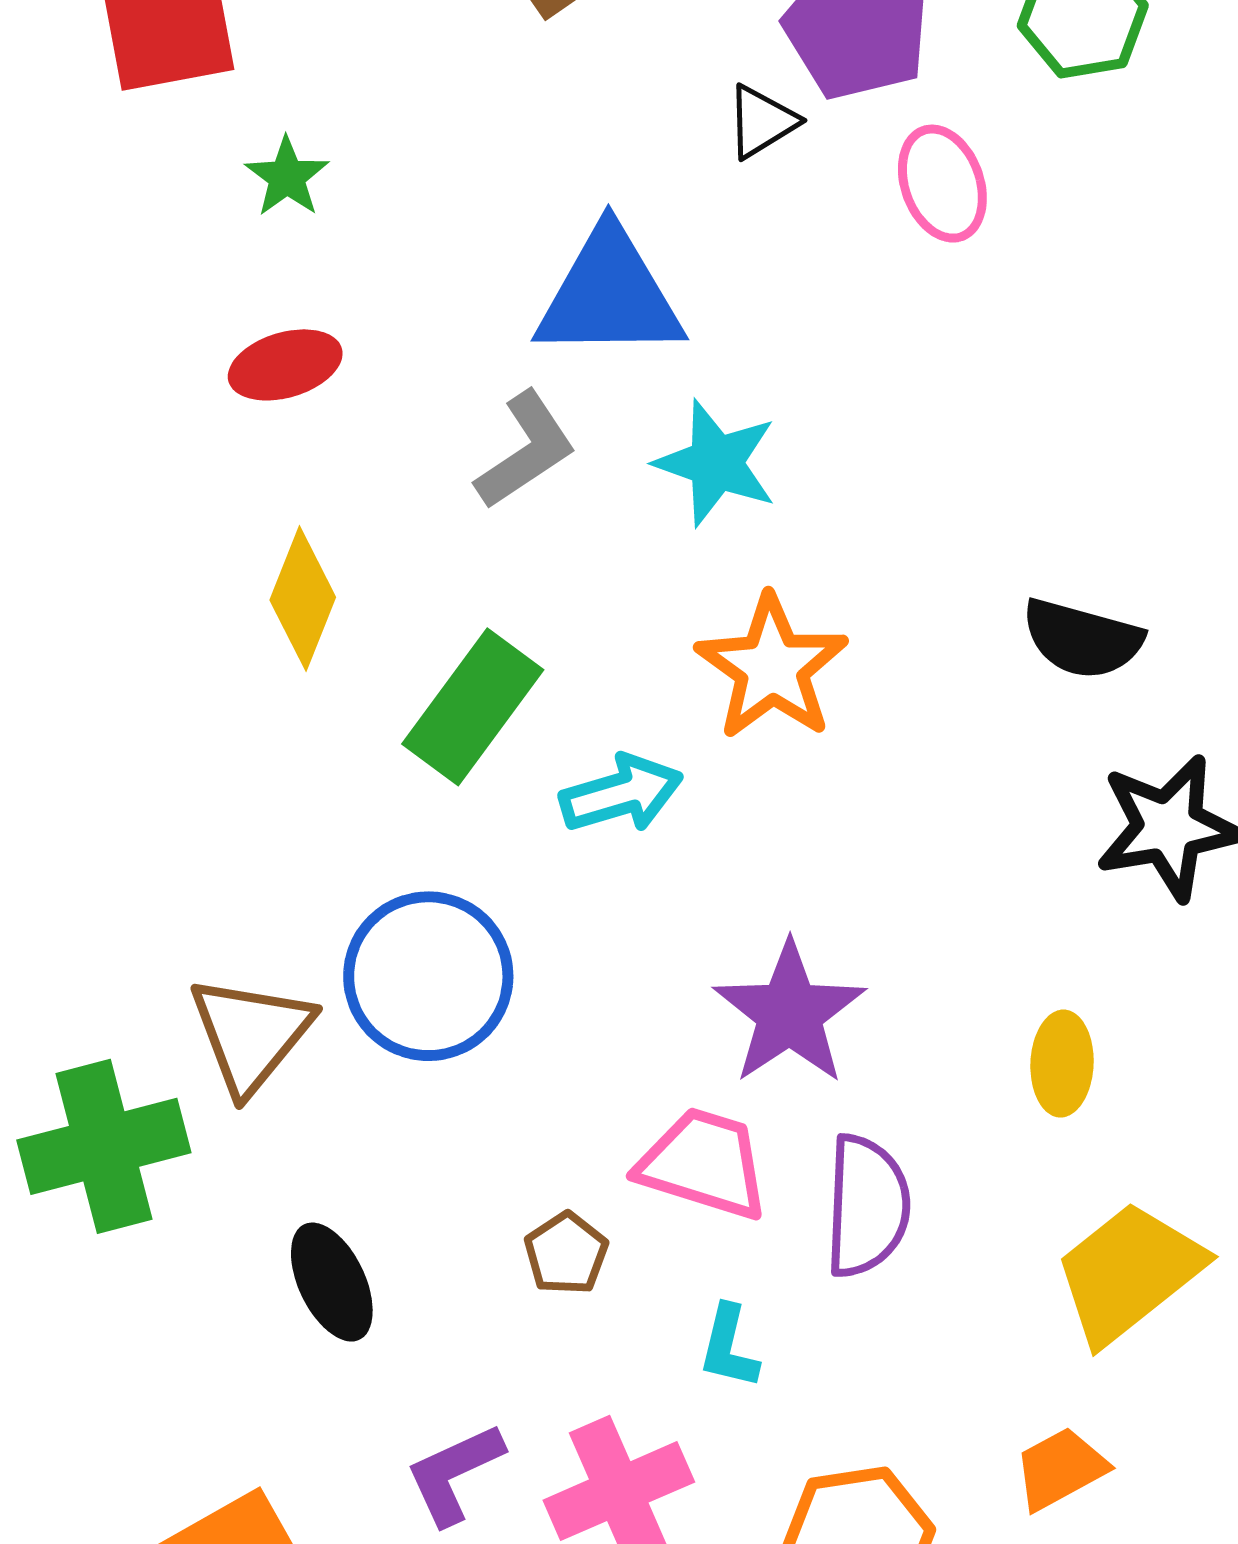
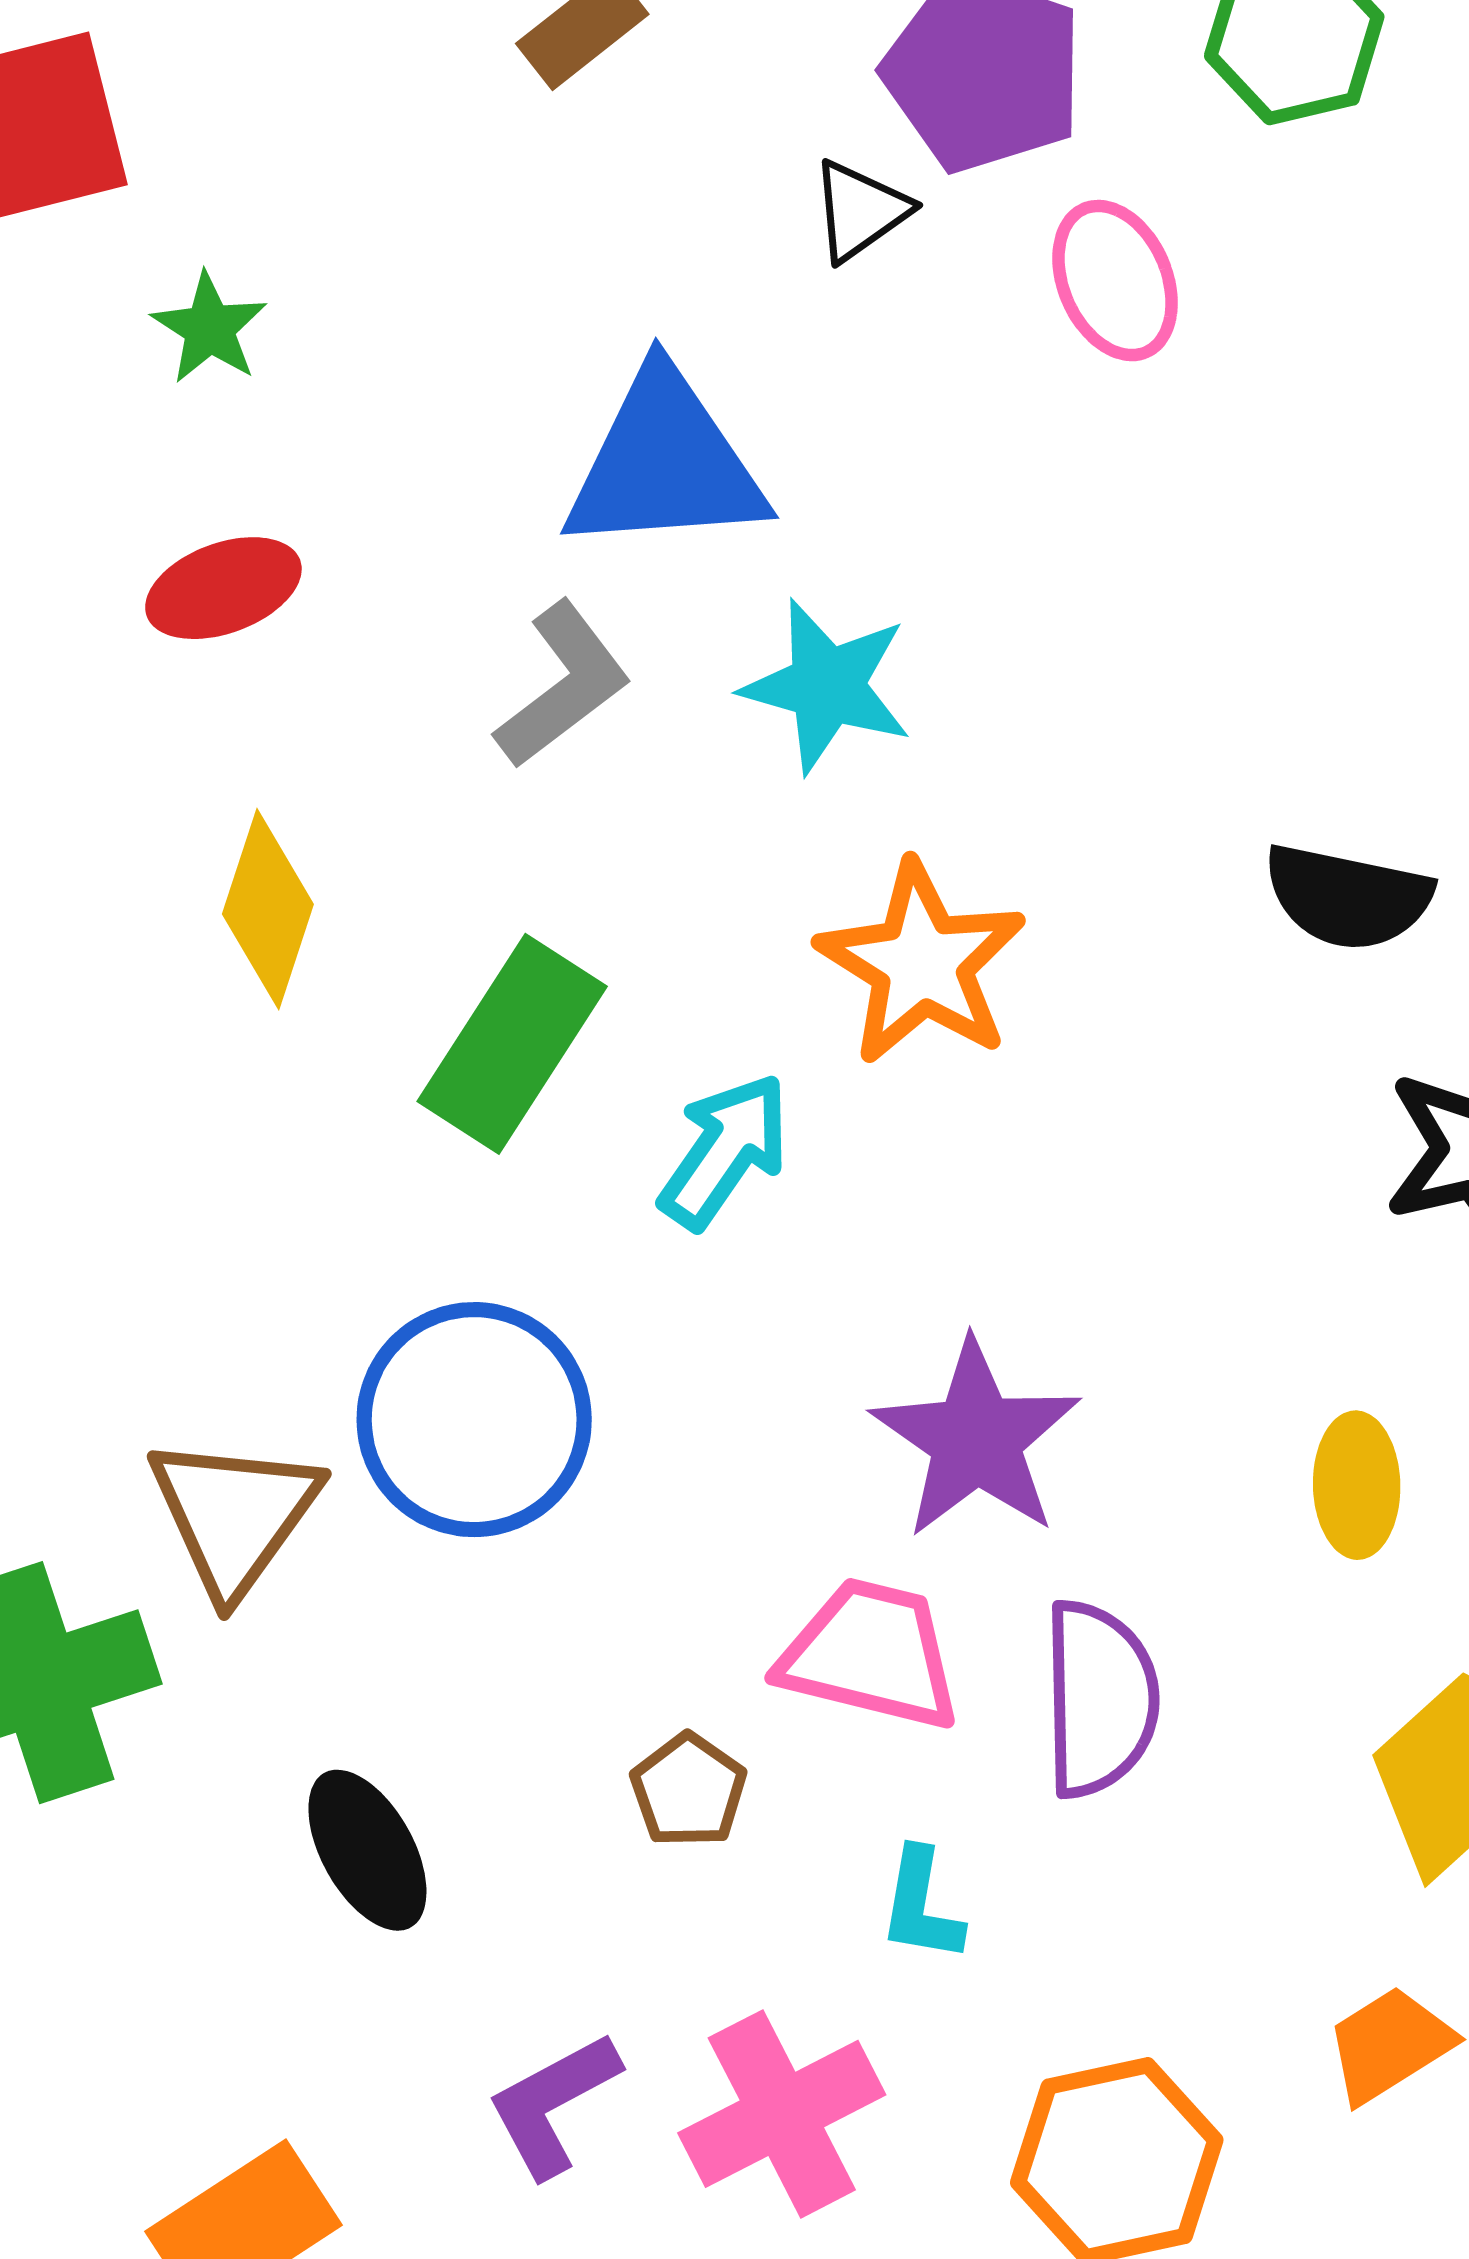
cyan arrow: (621, 794) -> (725, 1151), turned -35

